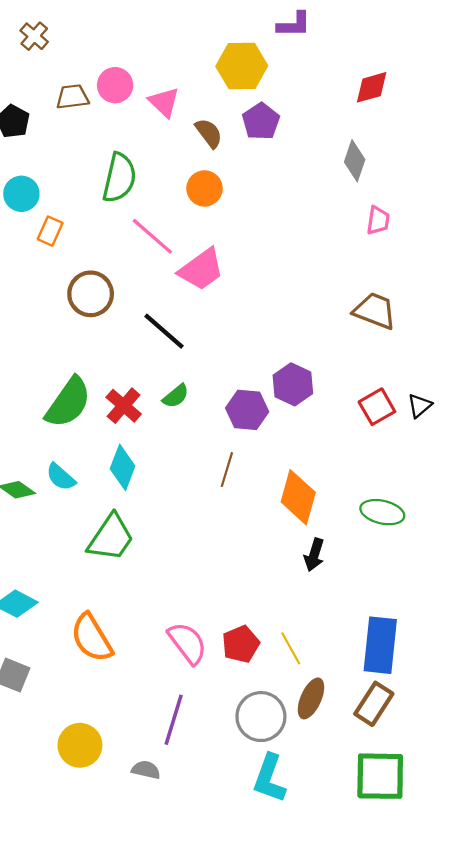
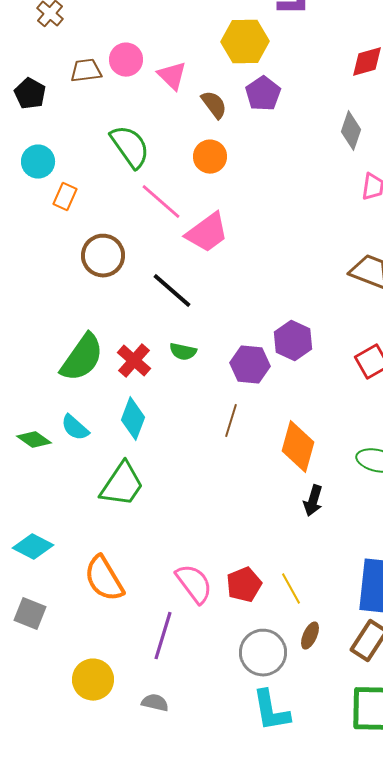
green semicircle: (119, 178) -> (130, 147), turned -48
green semicircle: (176, 396) -> (183, 352), turned 52
brown ellipse: (311, 698) -> (310, 636), size x0.7
purple line: (174, 720) -> (163, 636), moved
cyan L-shape: (269, 778) -> (271, 711), turned -30

